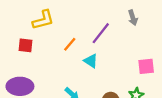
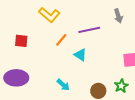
yellow L-shape: (43, 20) -> (49, 15), moved, turned 55
purple line: (101, 33) -> (89, 30), turned 40

